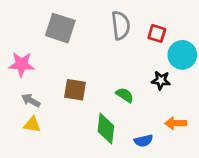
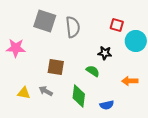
gray semicircle: (121, 25) -> (73, 27), moved
black star: (161, 80) -> (105, 53), moved
gray arrow: (31, 100) -> (46, 91), moved
orange arrow: (176, 123) -> (130, 81), moved

